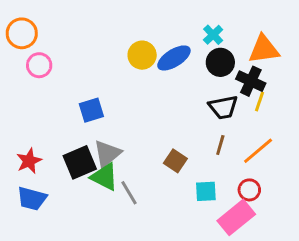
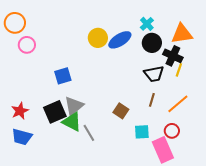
pink rectangle: (236, 217) -> (163, 150), turned -75

